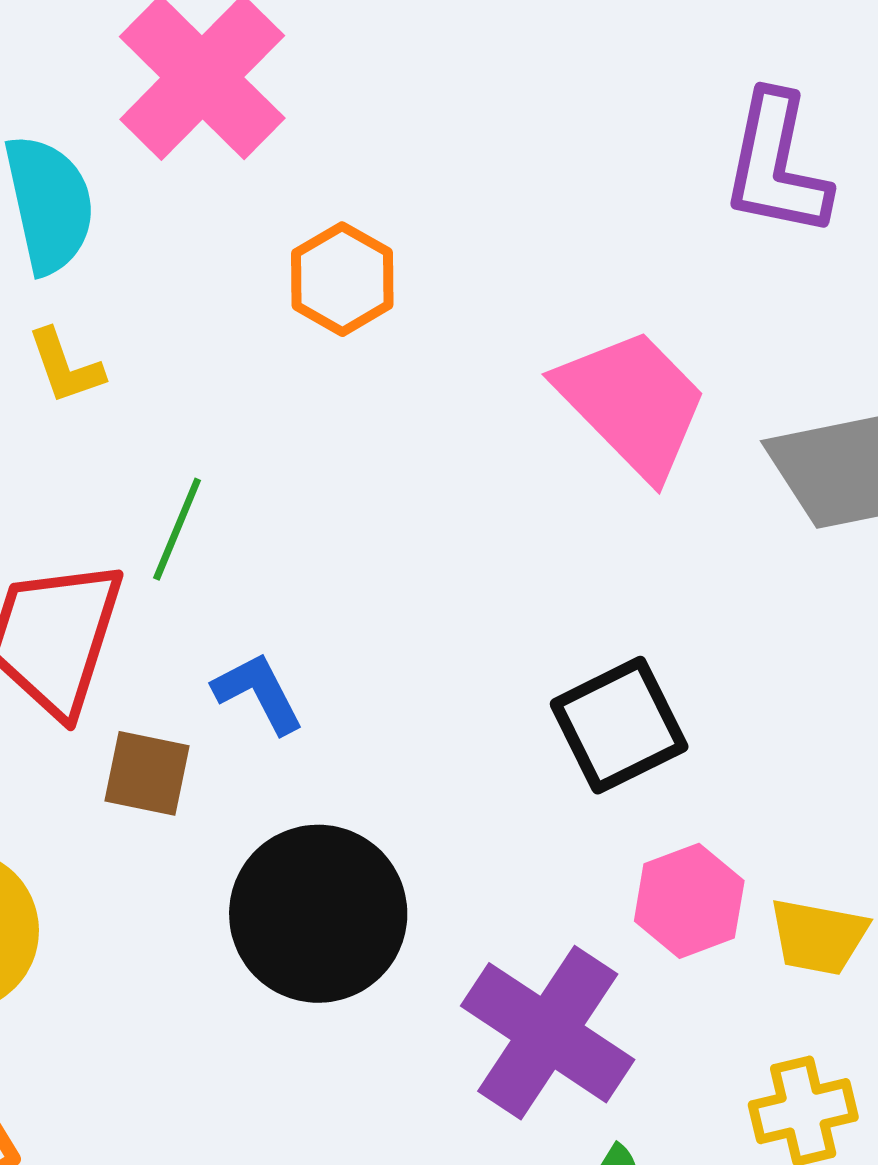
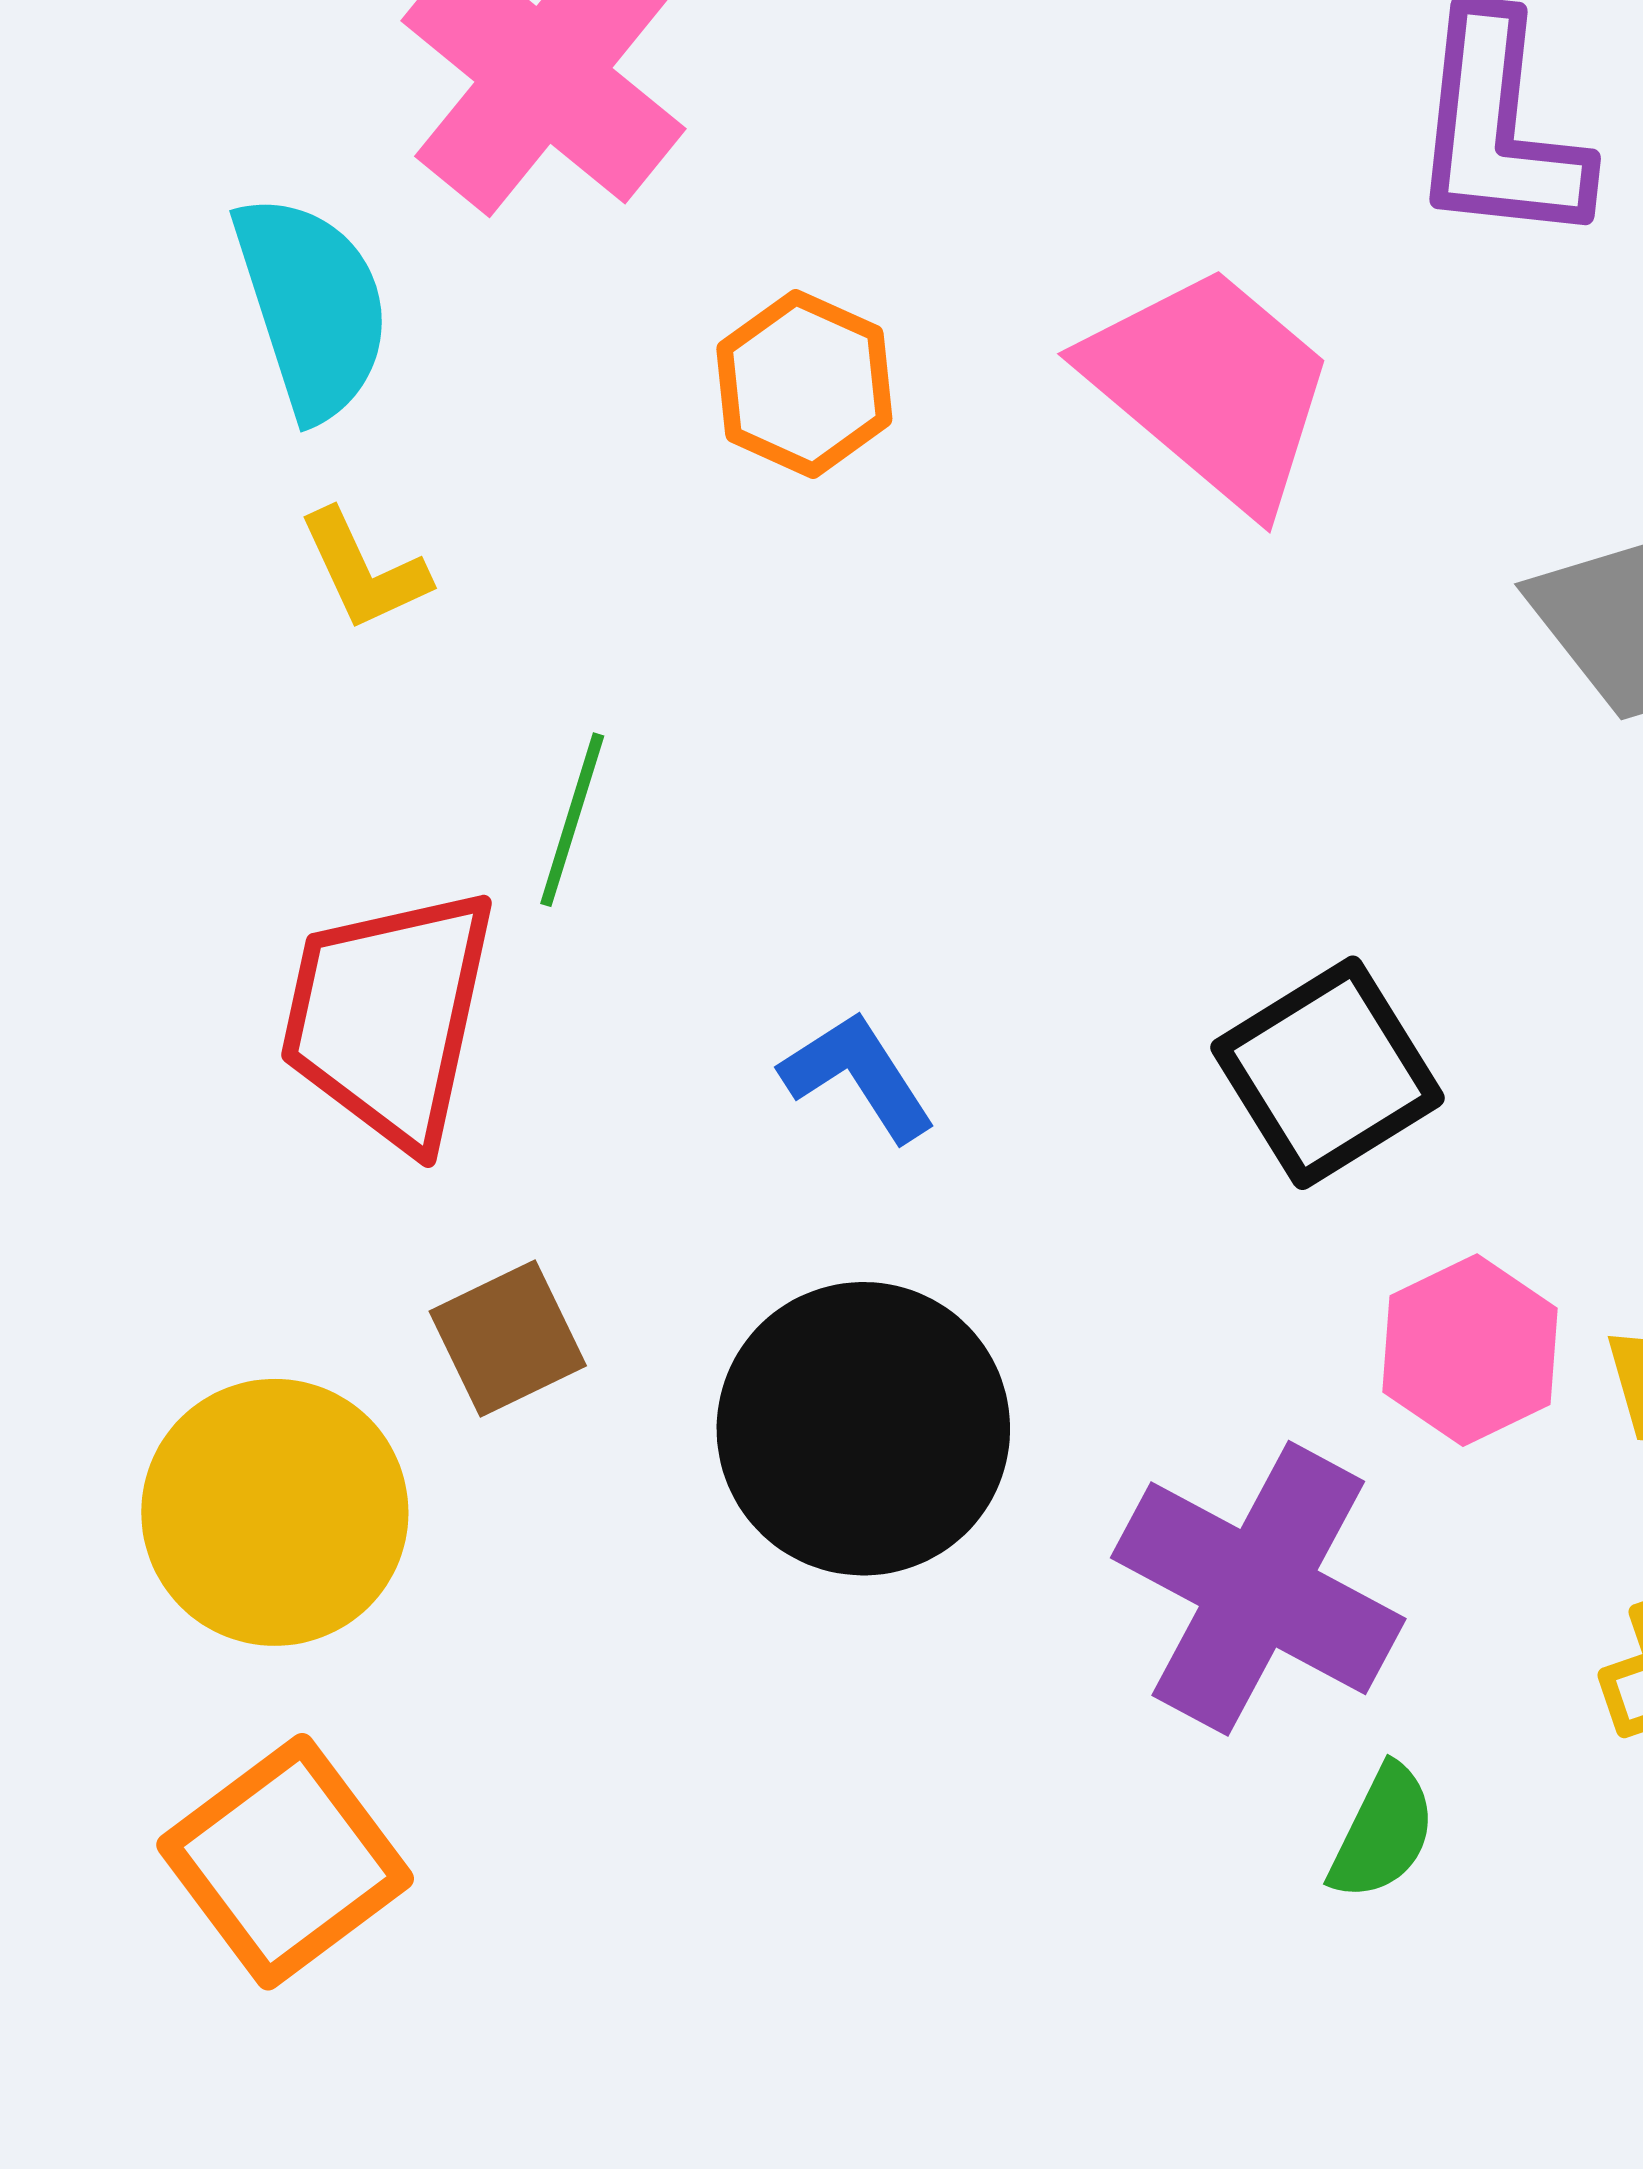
pink trapezoid: (633, 403) -> (1211, 387), moved
blue L-shape: (258, 693) -> (858, 1076), moved
brown square: (147, 773) -> (508, 1339), moved, turned -32

